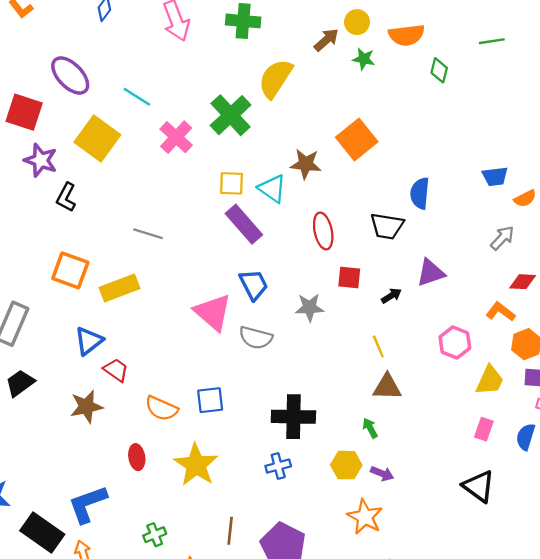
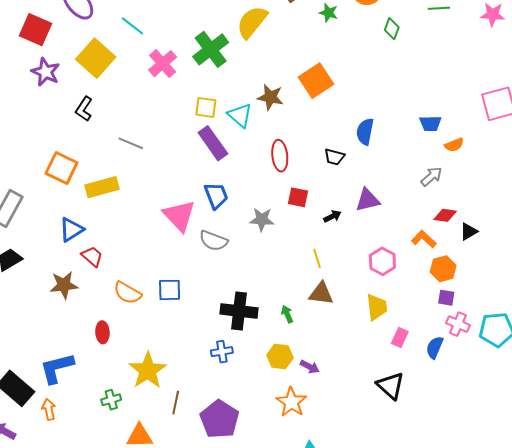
black L-shape: (66, 197) -> (84, 109), moved
black trapezoid: (387, 226) -> (334, 157), size x0.7
yellow trapezoid: (490, 380) -> (377, 307), moved, turned -36
green arrow: (370, 428) -> (287, 314), moved
yellow star: (196, 465) -> (148, 370), moved

